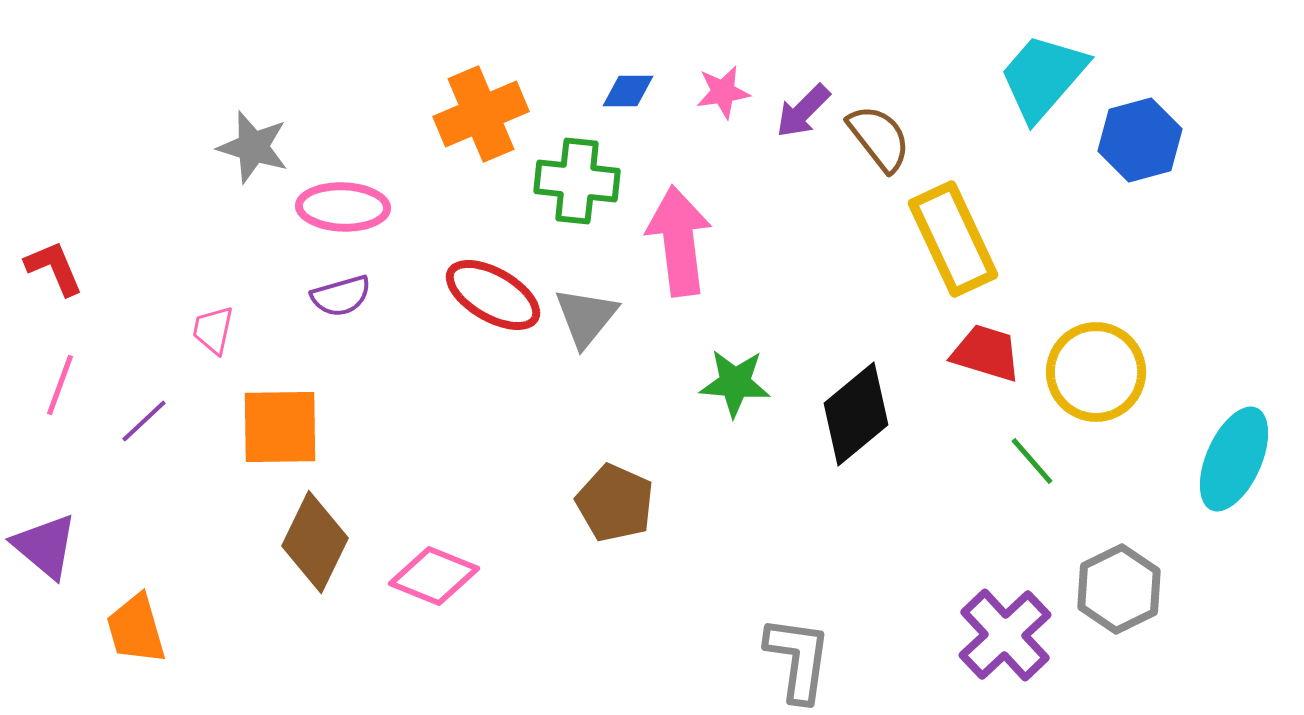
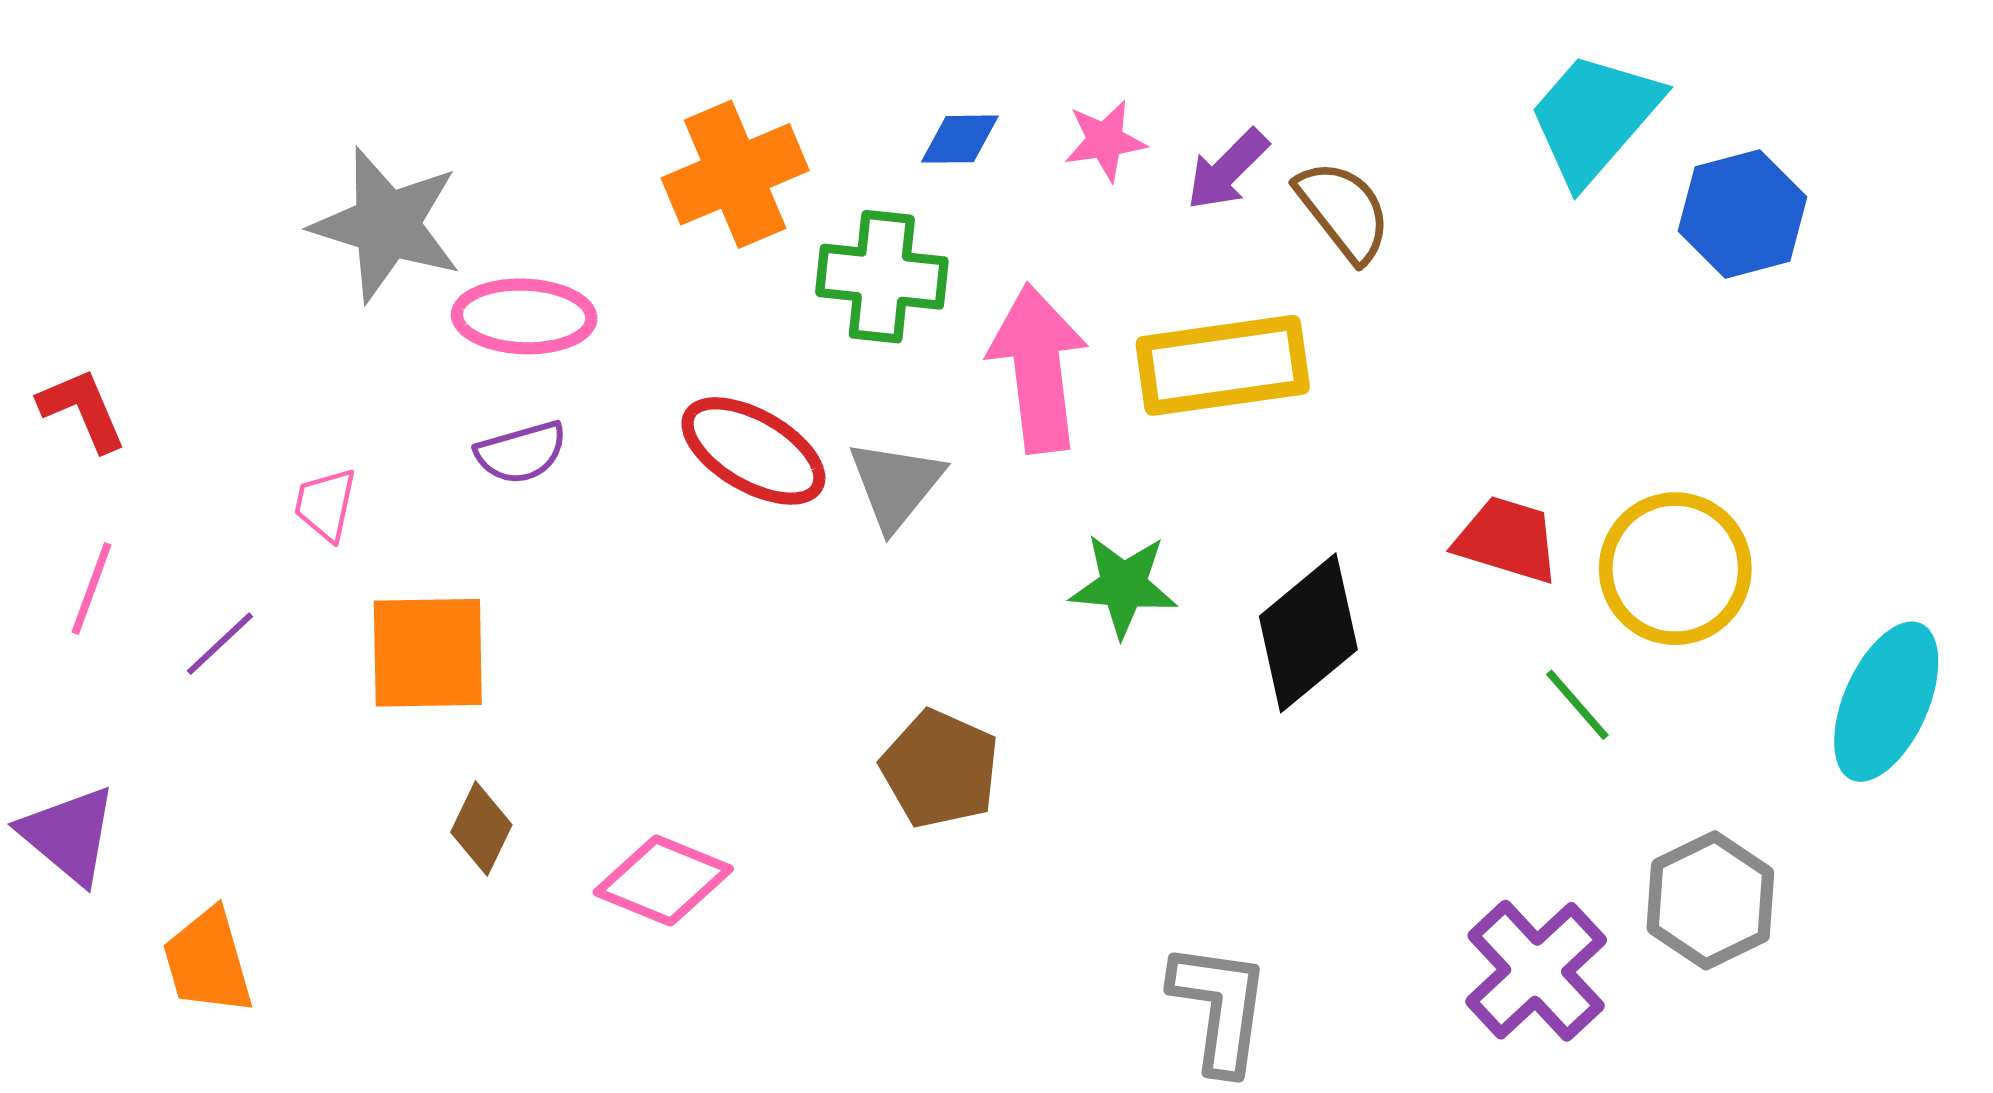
gray star: (253, 147) -> (387, 225), size x1.4
yellow rectangle: (953, 239) -> (1223, 365), moved, turned -73
brown diamond: (315, 542) -> (481, 829), size x0.6

